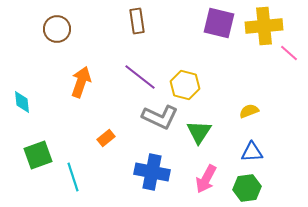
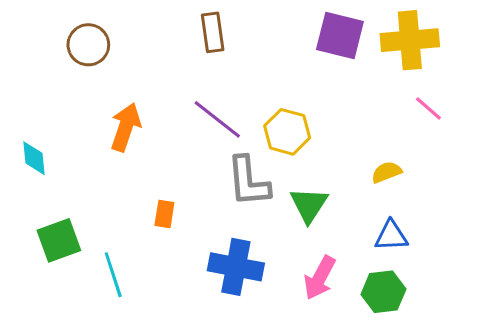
pink line: (289, 53) -> (428, 108), moved
gray L-shape: (160, 117) -> (248, 181), turned 60
orange rectangle: (106, 138) -> (164, 214), turned -42

